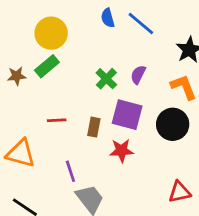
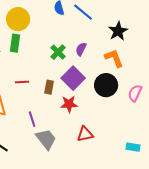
green rectangle: (47, 66) -> (15, 43), turned -42
purple square: (127, 115) -> (73, 78), turned 30
red triangle: (180, 192) -> (85, 134), moved

